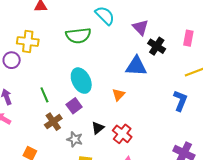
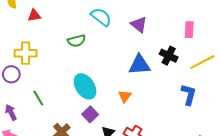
green semicircle: (78, 36) -> (76, 41), size x0.7
black cross: (157, 46) -> (169, 56), moved
green line: (44, 95) -> (38, 98), moved
purple square: (74, 106) -> (90, 114), moved

